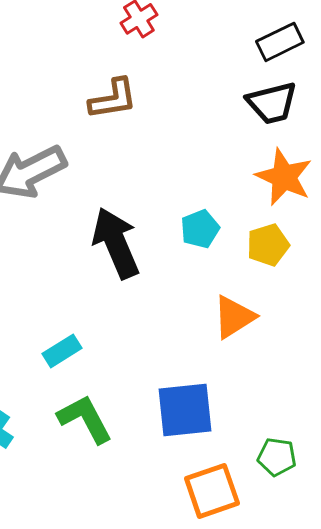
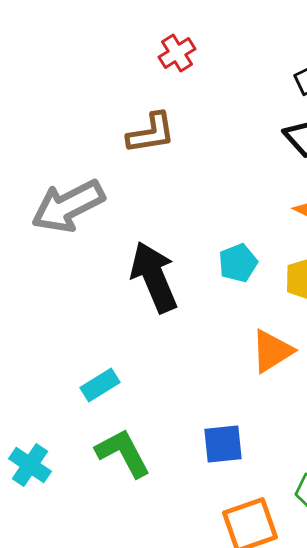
blue square: (185, 410) -> (223, 444), size x0.7

